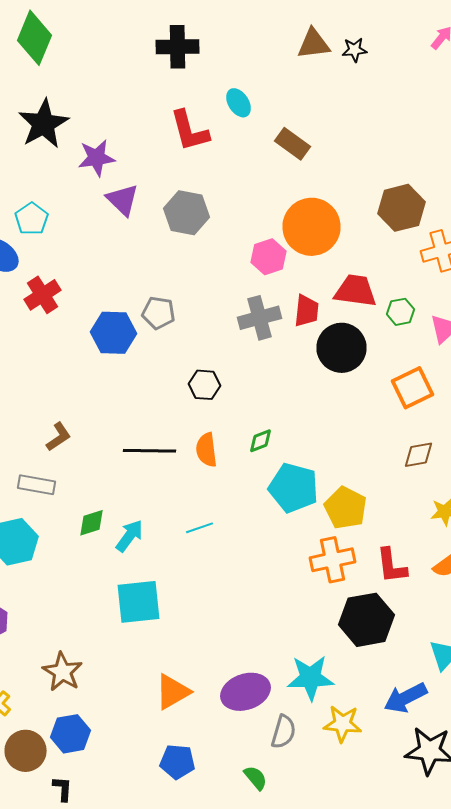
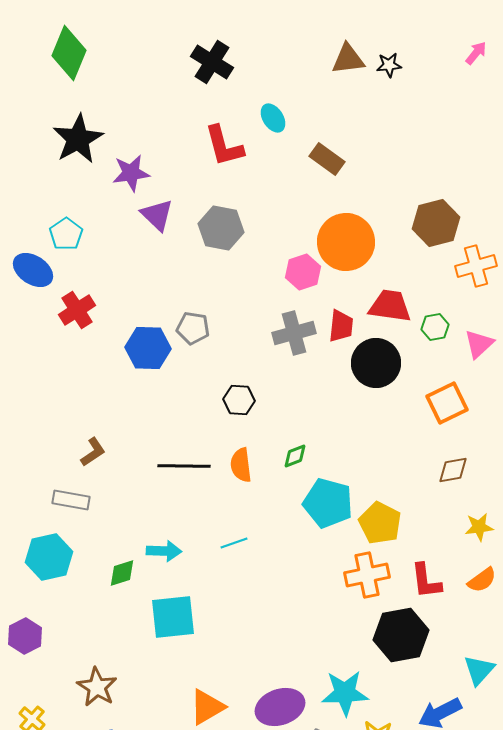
black cross: (178, 47) -> (212, 62), turned 33
green diamond: (92, 523) -> (122, 573), moved
cyan arrow: (130, 536) -> (164, 551), turned 56

